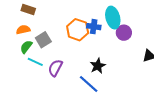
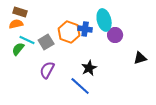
orange semicircle: (23, 30) -> (16, 24), moved
gray square: (43, 40) -> (46, 42), moved
cyan line: (35, 62) -> (27, 40), moved

